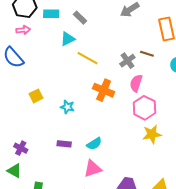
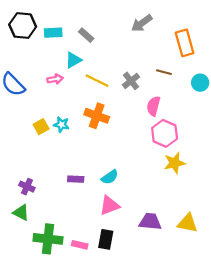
pink arrow: (23, 30) -> (55, 79), moved
gray cross: (127, 61) -> (131, 81), moved
orange cross: (104, 90) -> (97, 116), moved
cyan star: (67, 107) -> (61, 125), moved

